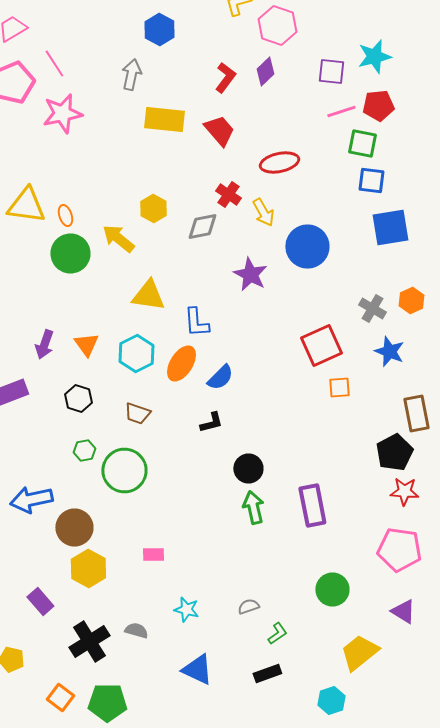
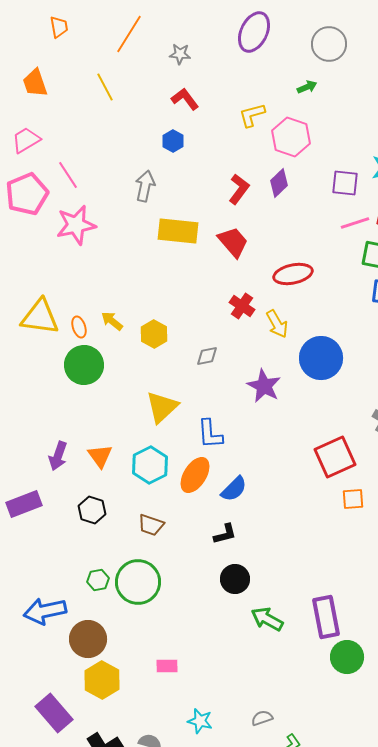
blue hexagon: (159, 30) -> (173, 141), size x0.7
yellow hexagon: (153, 208) -> (154, 334), moved
gray diamond: (202, 226) -> (207, 356), moved, size x0.7
yellow arrow: (118, 238) -> (112, 321), moved, size x0.7
yellow triangle: (148, 296) -> (162, 407), turned -51
green hexagon: (84, 450) -> (98, 580), moved
black circle: (248, 468) -> (235, 579), moved
green arrow: (253, 508) -> (267, 619), turned -48
green circle: (332, 590) -> (347, 657), moved
purple rectangle: (40, 602) -> (54, 713), size x1.4

